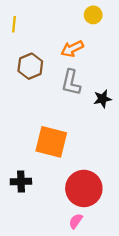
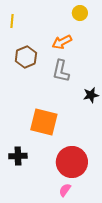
black star: (102, 99) -> (91, 95), moved

